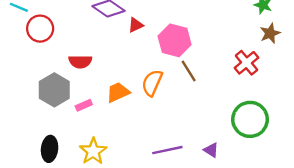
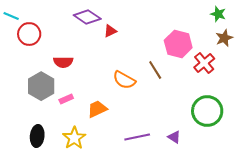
pink hexagon: (175, 40) -> (178, 44), moved
orange semicircle: (152, 83) -> (124, 80), turned -85
orange trapezoid: (118, 92) -> (97, 109), moved

